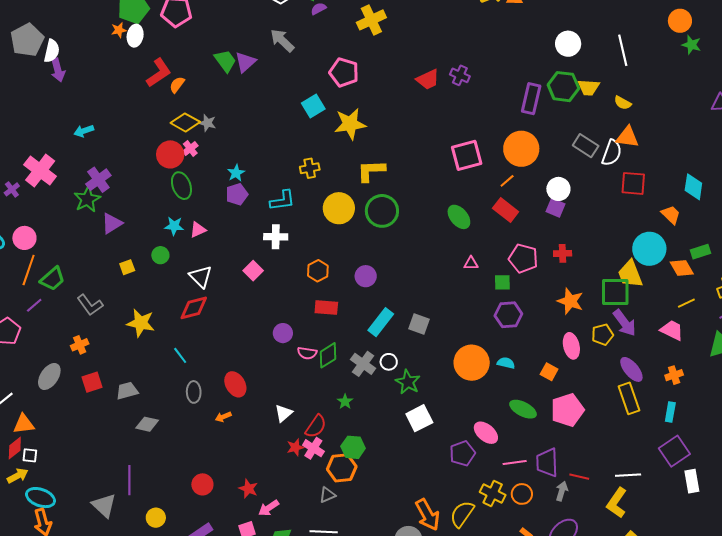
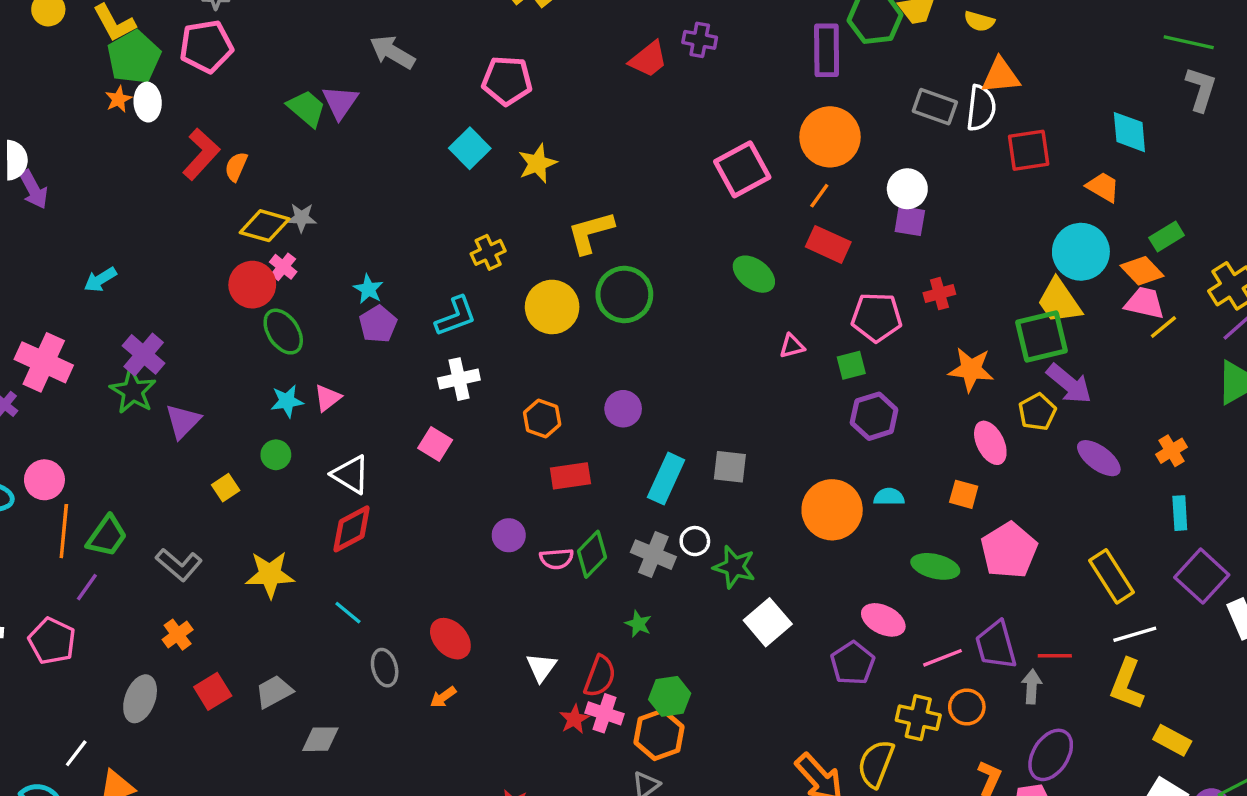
yellow star: (350, 124) -> (537, 163), size x0.7
pink trapezoid: (672, 330) -> (1145, 303), moved
yellow rectangle: (629, 398) -> (1112, 576), moved

